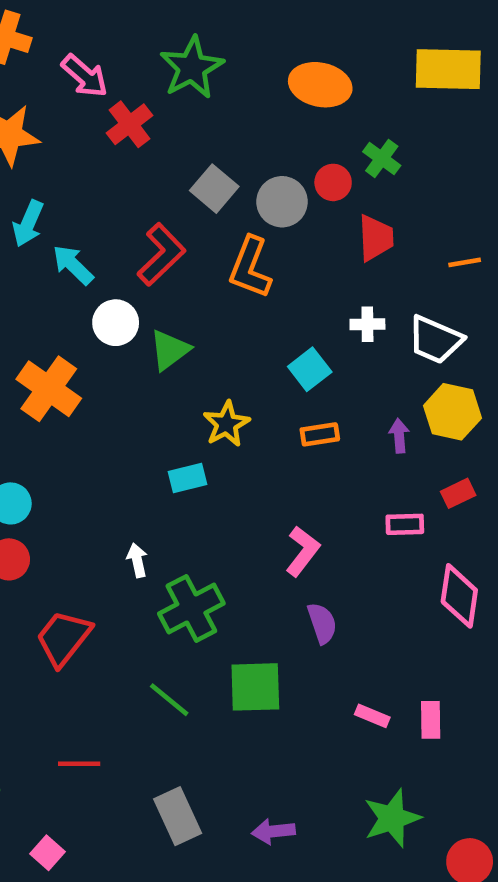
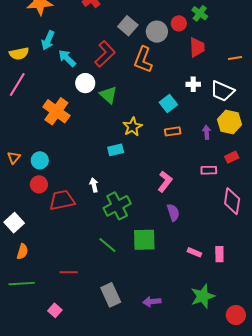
green triangle: (170, 350) -> (108, 95), turned -42
red trapezoid: (64, 638) -> (62, 200), moved, turned 40

